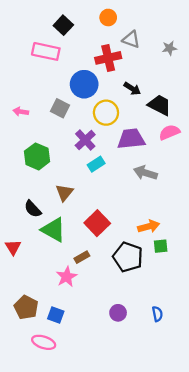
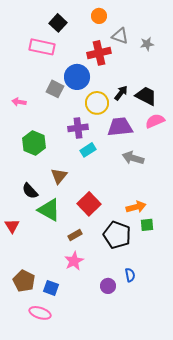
gray star: (169, 48) -> (147, 44), moved
black arrow: (132, 89) -> (121, 93), moved, turned -84
gray square: (60, 108) -> (55, 89), moved
purple cross: (85, 140) -> (78, 128), turned 36
pink star: (67, 277) -> (74, 261), moved
blue semicircle: (157, 314) -> (130, 275), moved

